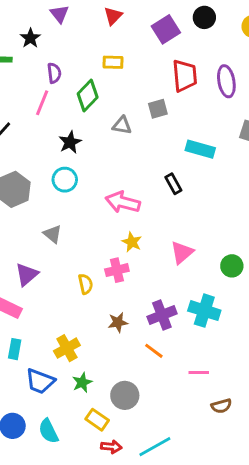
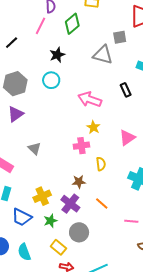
gray triangle: (122, 125) -> (103, 55), moved, size x1.5
gray triangle: (53, 234) -> (34, 148), moved
purple triangle: (27, 274) -> (16, 114), moved
yellow semicircle: (86, 284) -> (101, 164), moved
purple cross: (162, 315) -> (70, 204), moved, turned -36

